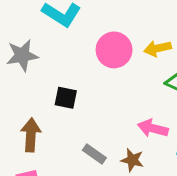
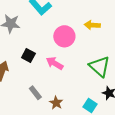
yellow arrow: (158, 48) -> (92, 25), moved
pink arrow: (153, 128) -> (55, 63), moved

